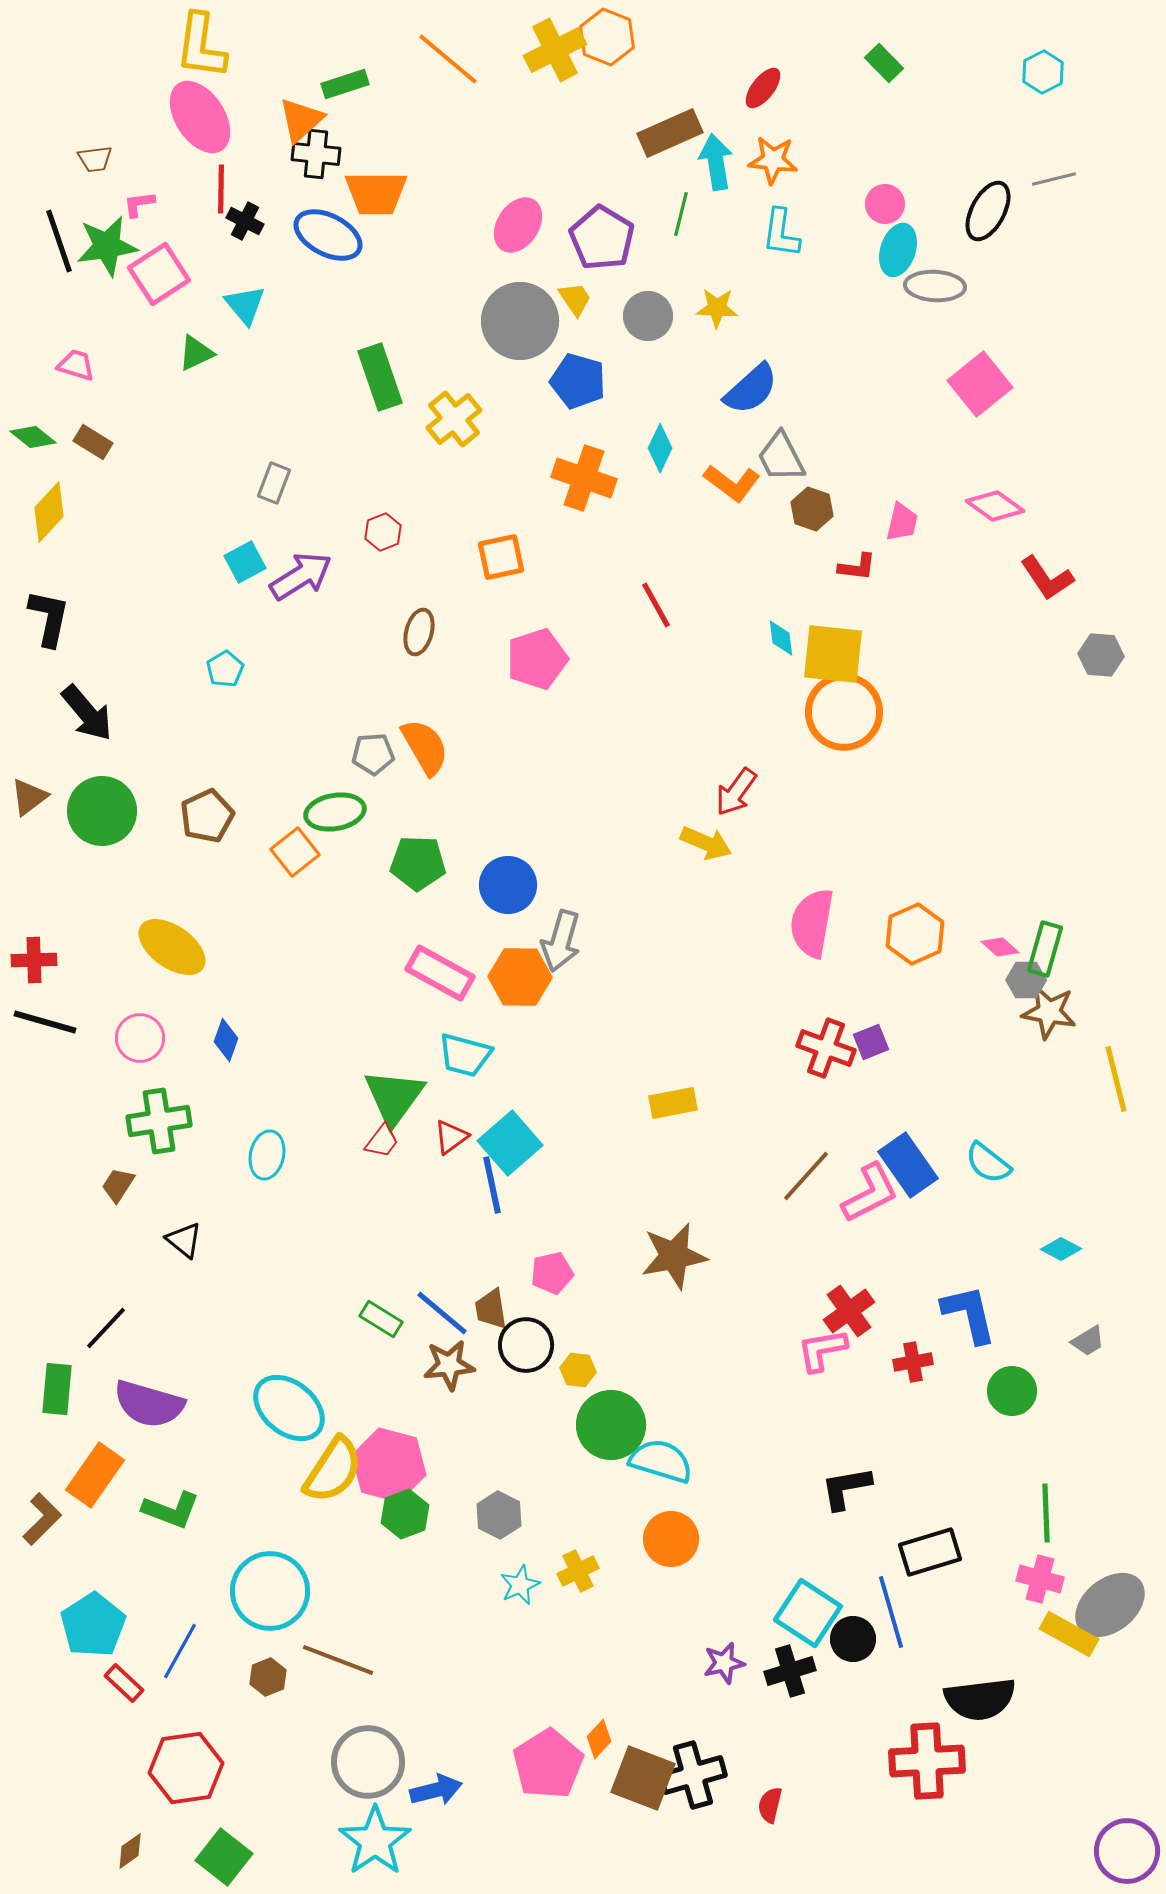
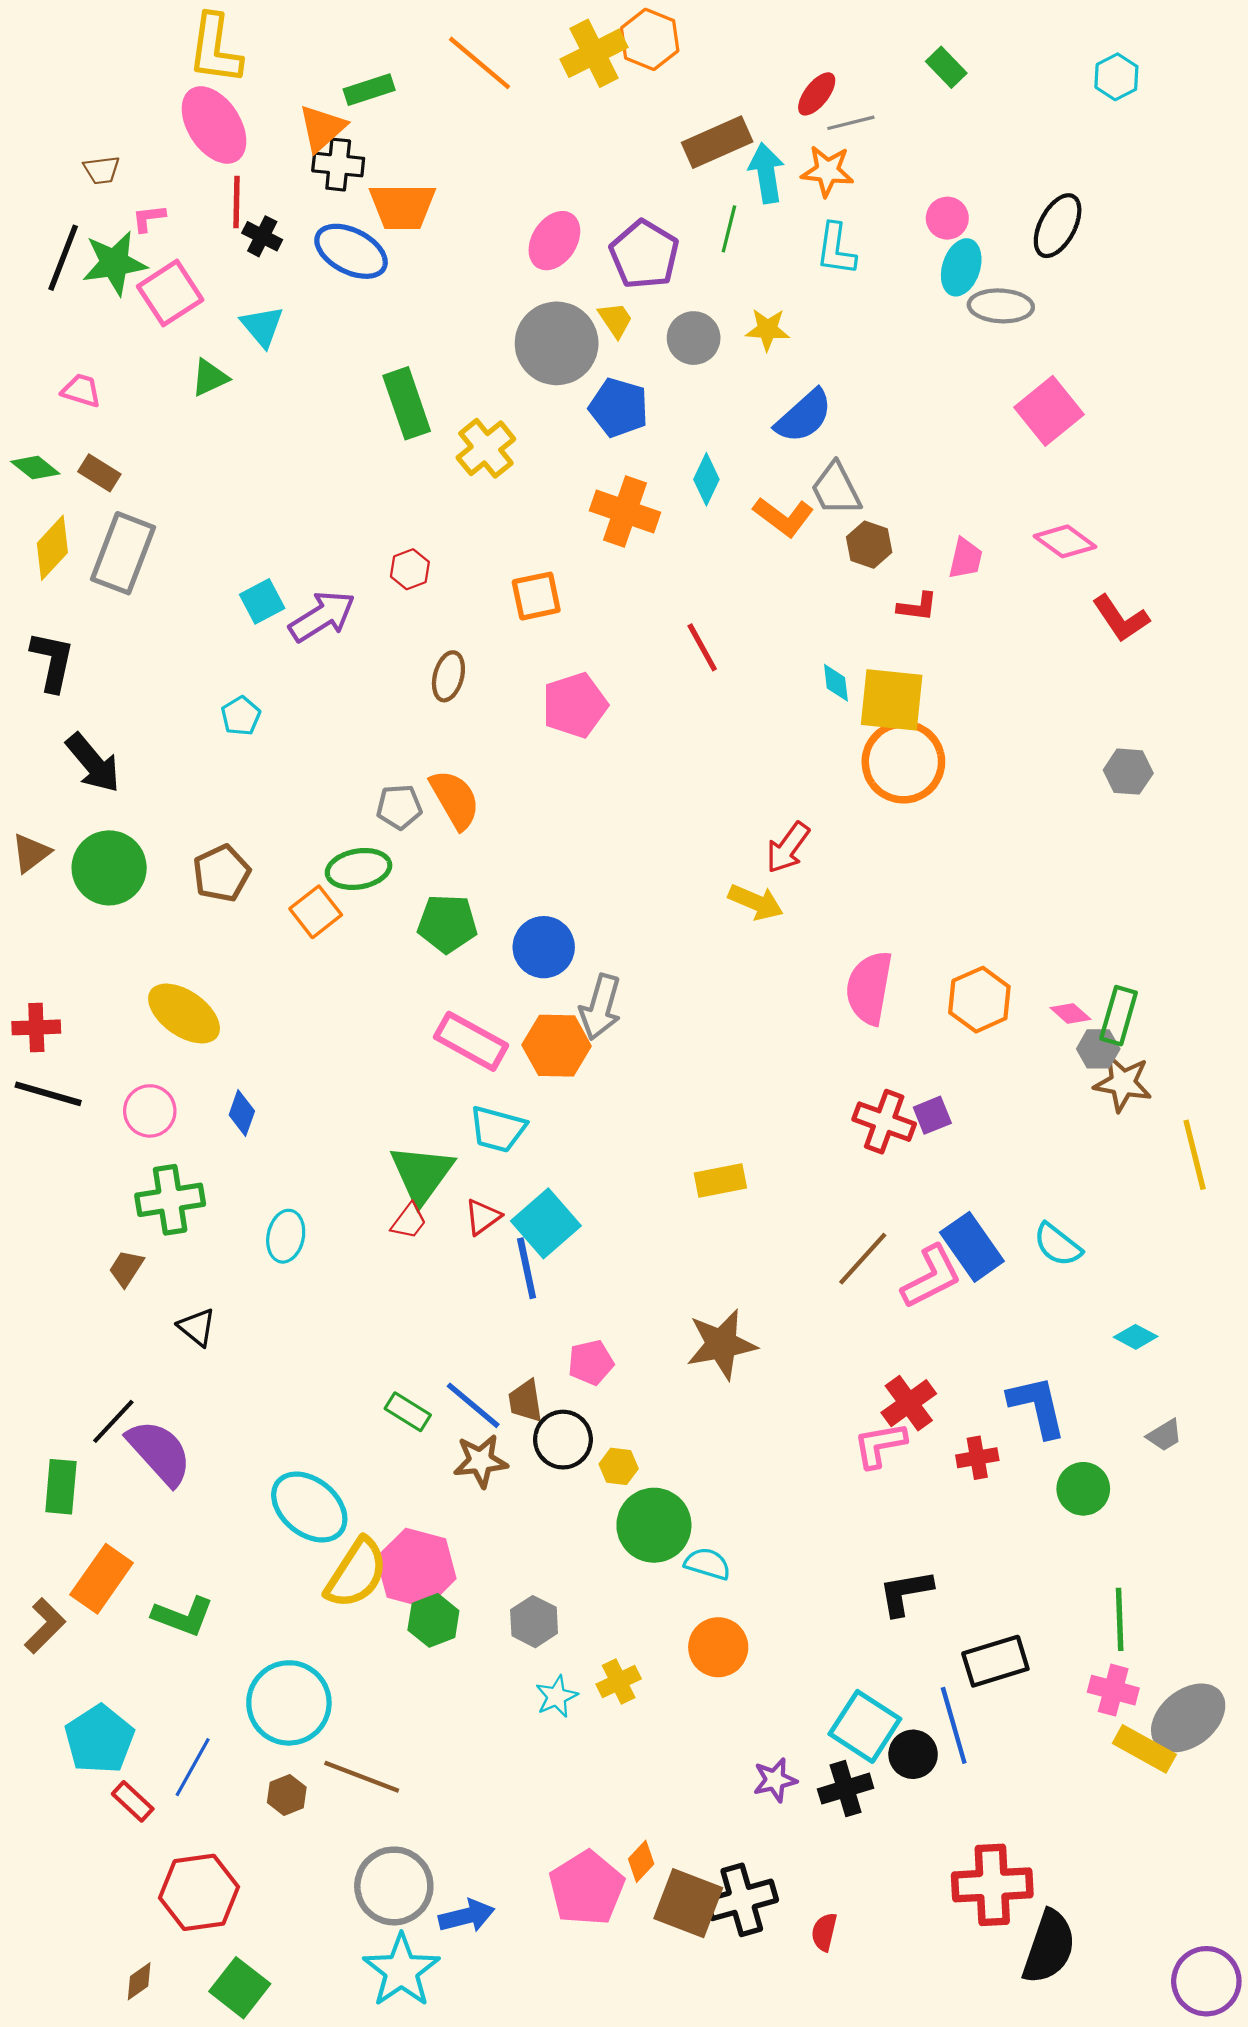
gray line: (1054, 179) -> (851, 123), moved
black line: (59, 241) -> (63, 258), turned 40
gray rectangle: (274, 483) -> (123, 553), moved, size x1.8
gray hexagon: (1101, 655) -> (1128, 772), moved
purple semicircle: (149, 1404) -> (159, 1452), moved, turned -148
cyan semicircle: (661, 1461) -> (707, 1564), size x0.7
black semicircle: (980, 1699) -> (1049, 1947), moved, turned -64

